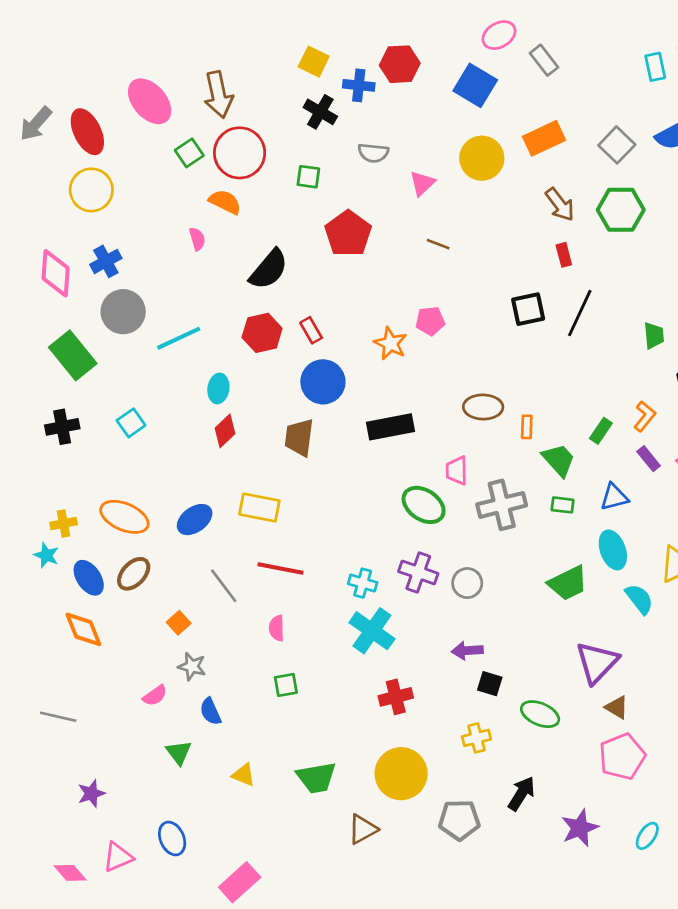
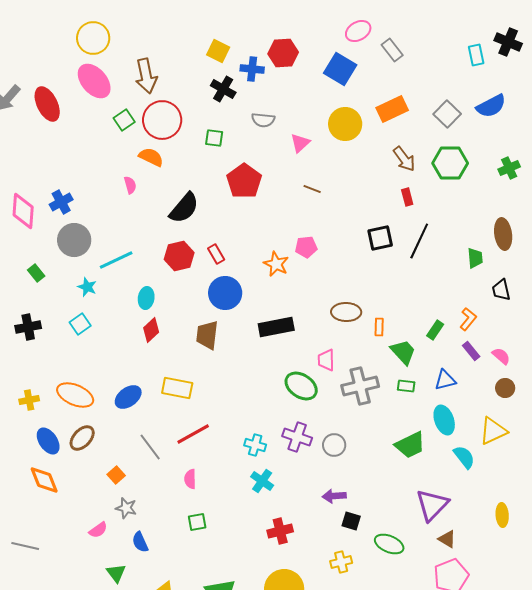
yellow circle: (91, 190) -> (93, 38), moved
green rectangle: (73, 355) -> (36, 273), size x0.5
cyan star: (46, 555) -> (87, 287), moved
red line: (281, 568) -> (193, 434), turned -40
cyan cross: (372, 631) -> (262, 481), size x0.7

